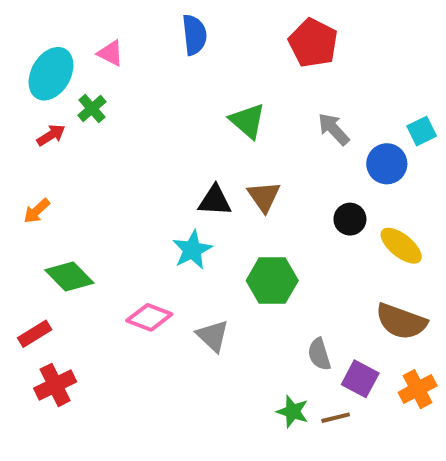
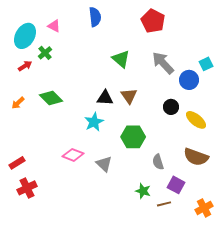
gray arrow: (334, 129) -> (163, 63), size x1.4
green diamond: (69, 276) -> (51, 98), moved
gray semicircle: (319, 354) -> (158, 162), moved
orange cross: (418, 389) -> (204, 208), moved
green star: (293, 412) -> (143, 191), moved

